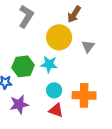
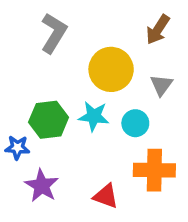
brown arrow: (74, 14) -> (158, 30), moved
cyan circle: (54, 90) -> (135, 123), moved
purple star: (19, 104) -> (42, 186), turned -30

